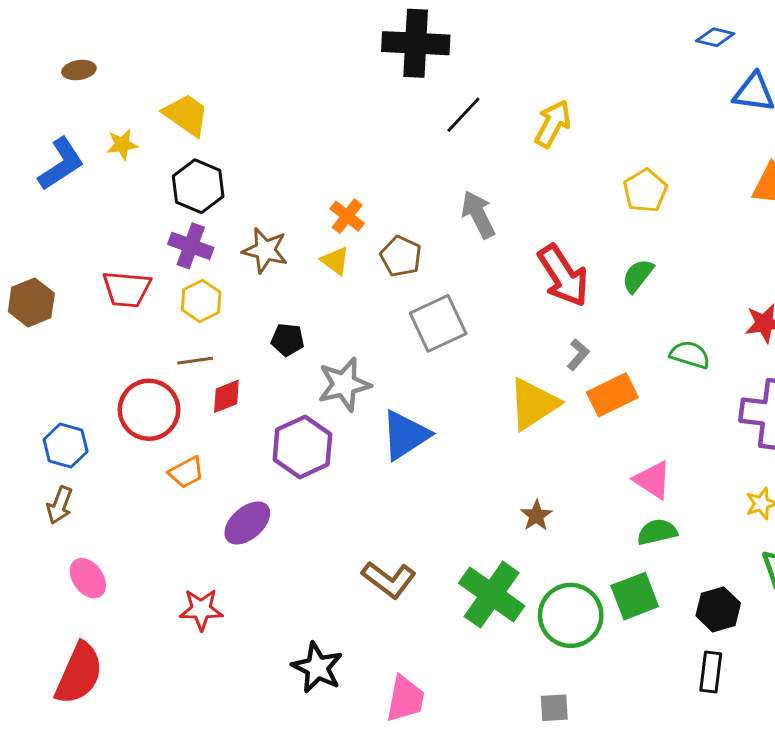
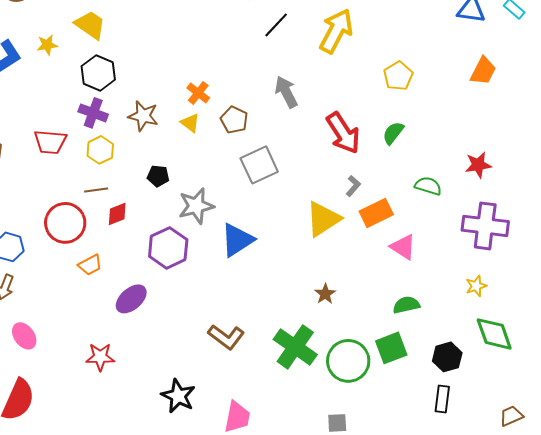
yellow arrow: (553, 124) -> (336, 31), size x1.4
pink triangle: (653, 480) -> (403, 247), moved

